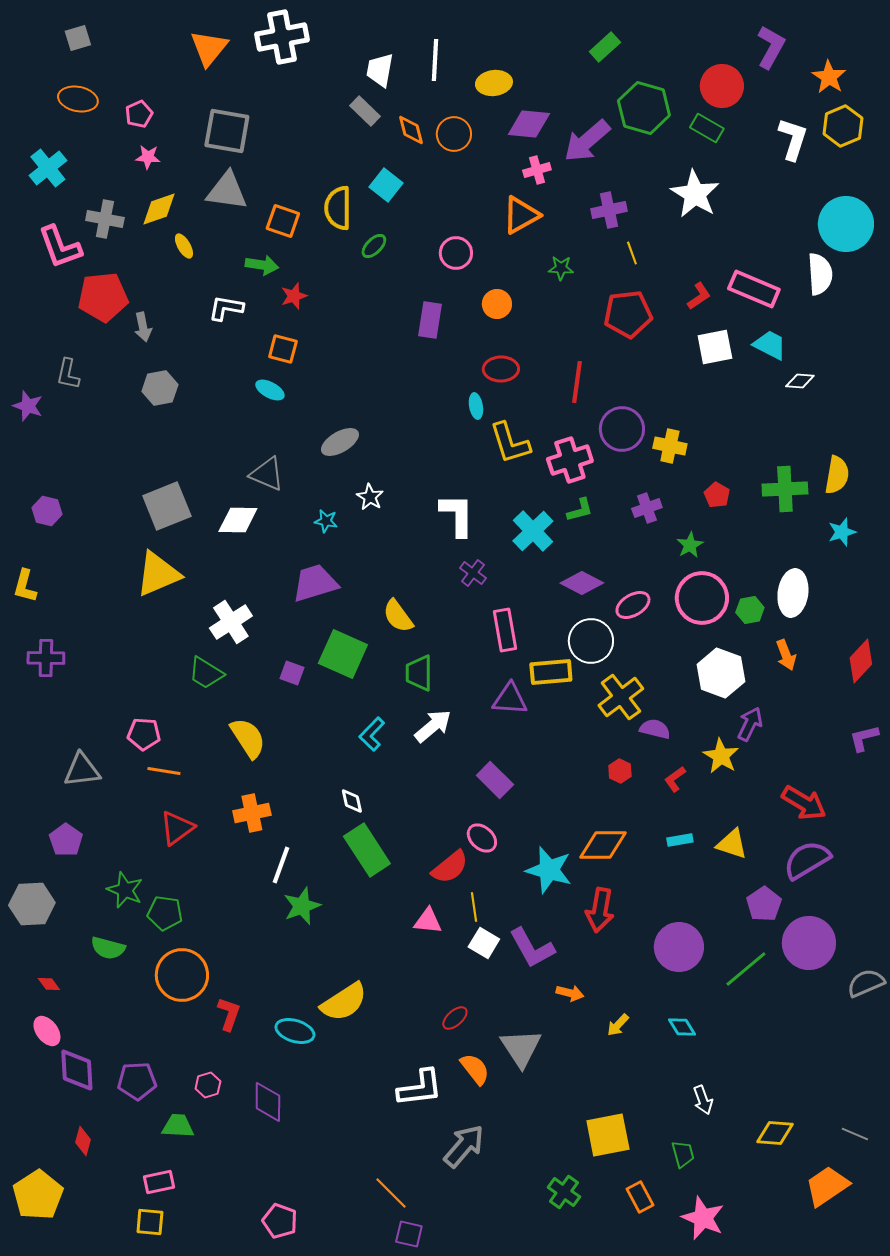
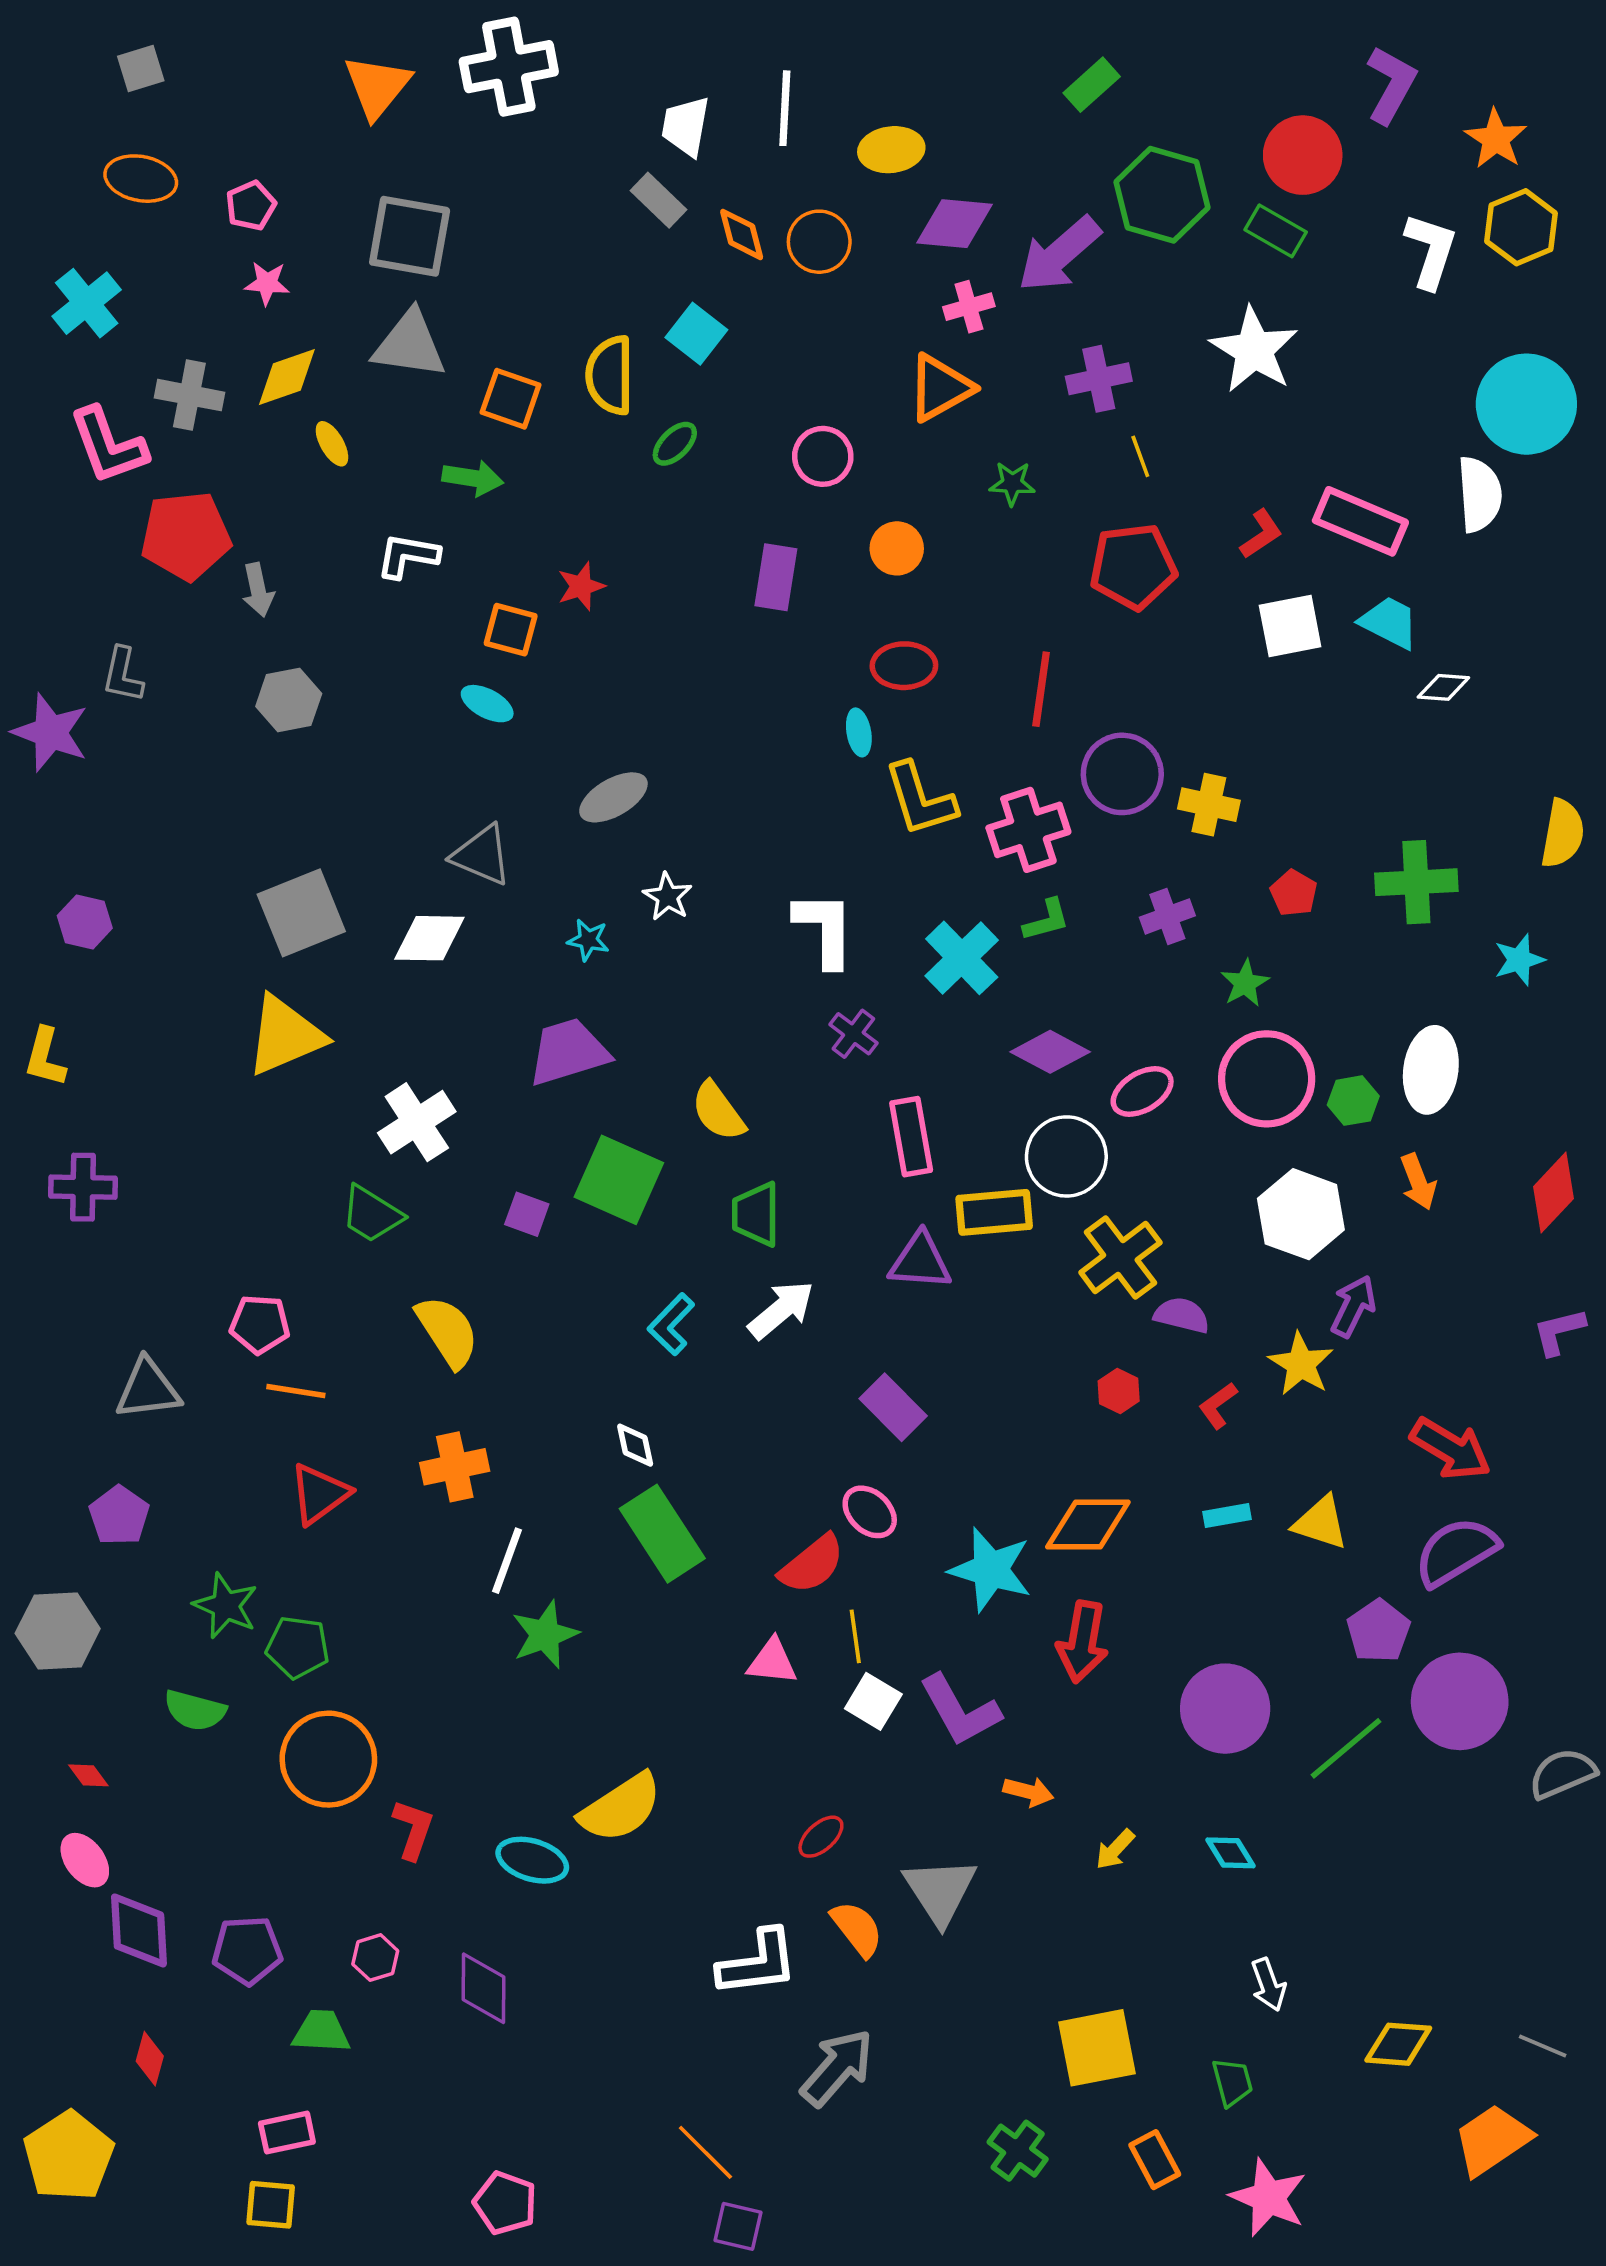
red star: (294, 296) -> (581, 586), moved
purple star: (28, 406) -> (51, 732), size x1.4
yellow semicircle: (837, 475) -> (1563, 833), moved

